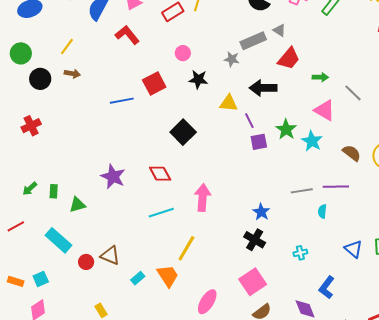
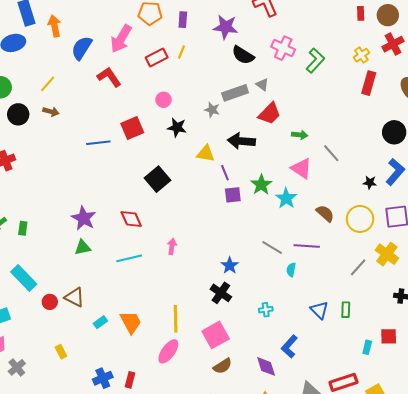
gray line: (302, 191) -> (272, 247), turned 35
pink arrow: (203, 198) -> (172, 246), size x0.6
green triangle: (77, 205) -> (83, 247), moved
yellow line: (186, 248) -> (176, 319), moved, turned -36

